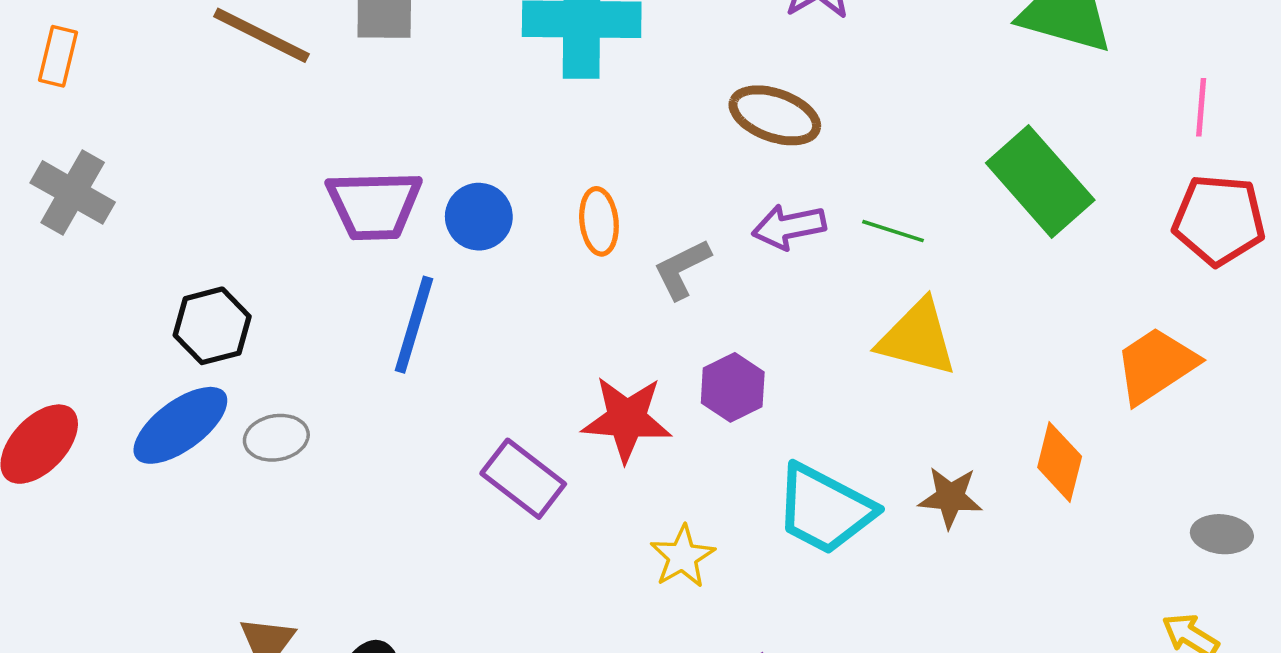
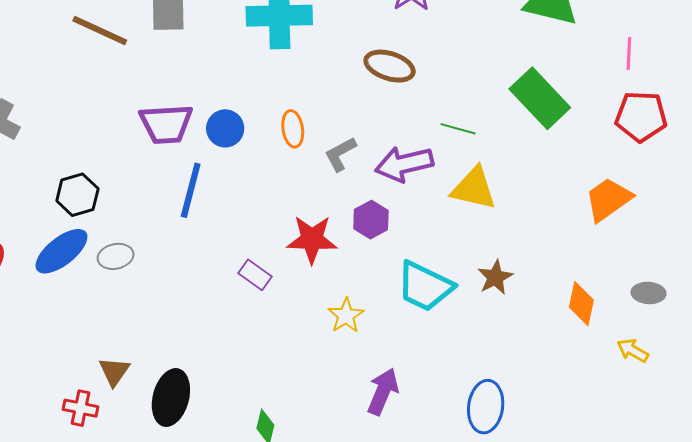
purple arrow: (789, 227) -> (404, 164), moved, size x1.4
orange diamond: (1060, 462) -> (581, 304), moved
purple rectangle: (523, 479) -> (255, 275), size x0.7
brown star: (950, 497) -> (495, 277), turned -30

